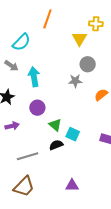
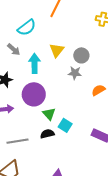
yellow triangle: (79, 39) -> (57, 50), moved
gray circle: (88, 64) -> (81, 55), moved
purple circle: (37, 108) -> (34, 94), size x1.5

